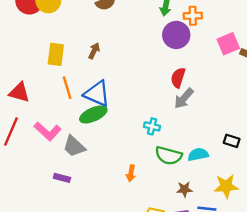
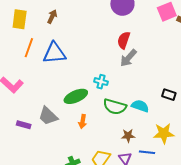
orange line: (67, 88) -> (29, 48), turned 36
blue triangle: (97, 94) -> (54, 53), turned -30
green ellipse: (93, 114) -> (76, 96), moved
gray trapezoid: (74, 146) -> (48, 116), moved
cyan semicircle: (198, 154) -> (140, 106), turned 30

